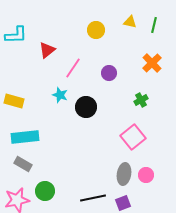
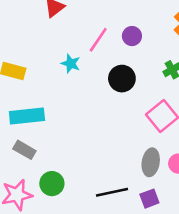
pink line: (73, 68) -> (98, 40), moved
black circle: (86, 107) -> (122, 79), moved

